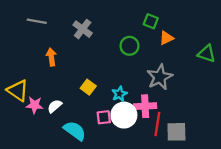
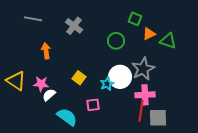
green triangle: (207, 54) -> (168, 41), moved
pink star: (35, 105) -> (41, 84), moved
pink cross: (145, 106) -> (145, 95), moved
white circle: (124, 115) -> (120, 77), moved

